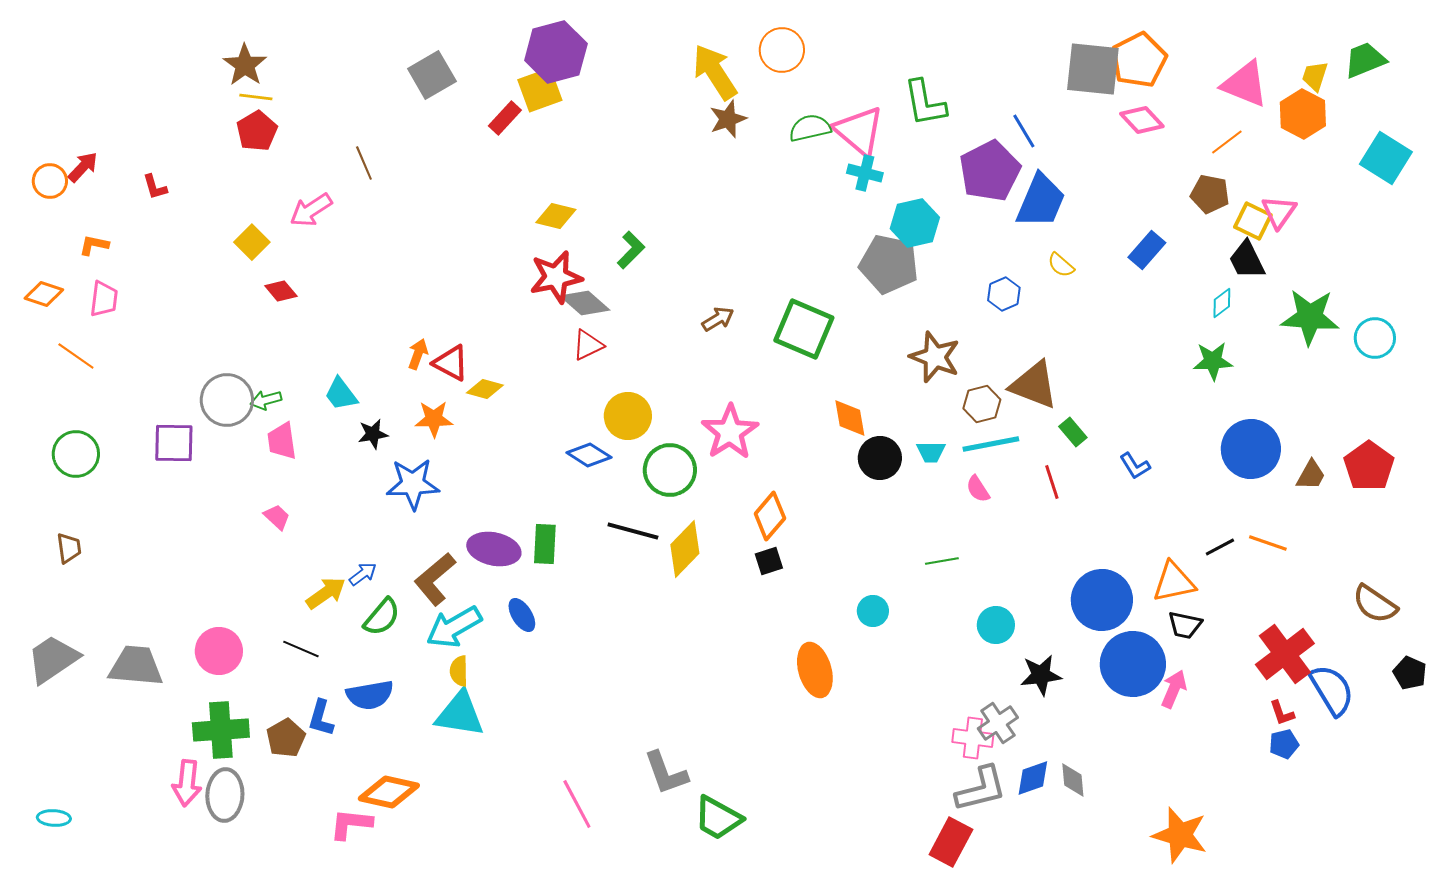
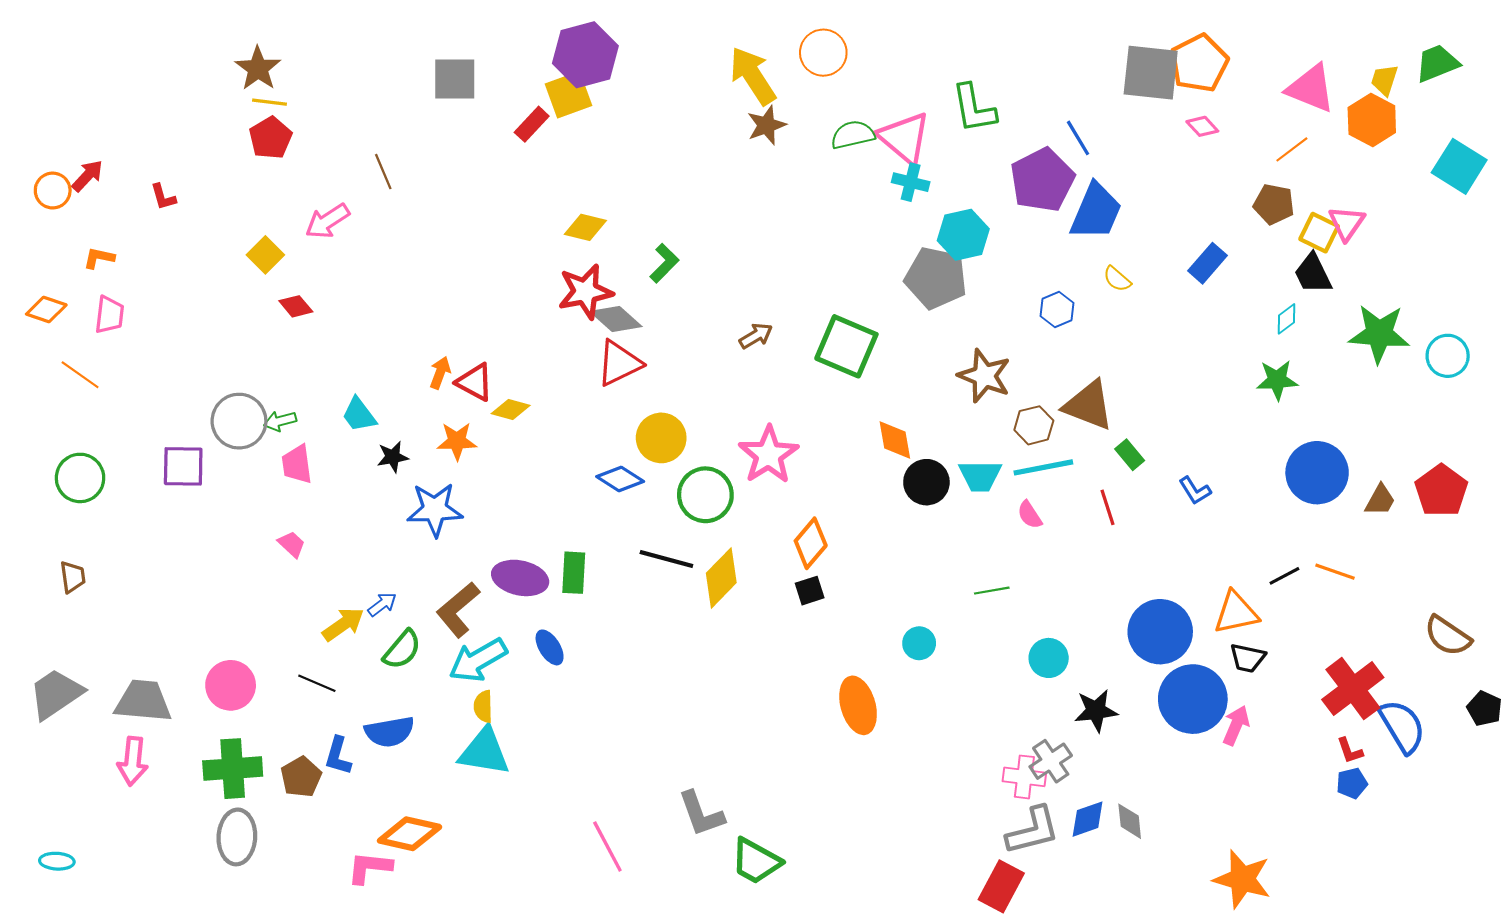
gray square: (432, 75) -> (455, 79), turned 30
pink diamond: (1142, 120) -> (1202, 126), size x0.7
red triangle: (588, 345) -> (619, 363), size x1.4
cyan trapezoid: (931, 452) -> (980, 476), size x1.4
pink arrow: (187, 783) -> (133, 761), moved

